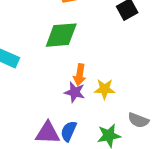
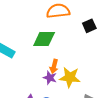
yellow star: (105, 89) -> (70, 77), size x1.5

